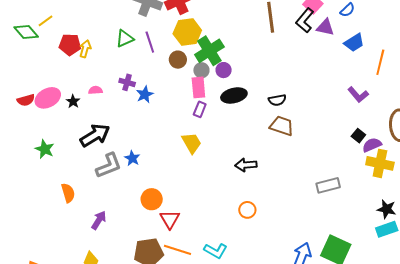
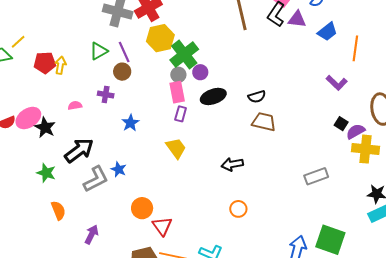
brown circle: (178, 60) -> (122, 72), moved
blue star: (145, 94) -> (130, 123), moved
black star: (73, 101) -> (45, 127), moved, size x1.5
green star: (45, 149) -> (46, 173), moved

